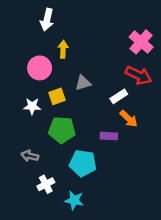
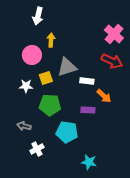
gray triangle: (83, 83) -> (67, 67), size x1.5
white rectangle: (119, 96) -> (87, 81), moved, turned 40
cyan star: (74, 200) -> (89, 162), moved

